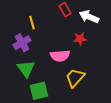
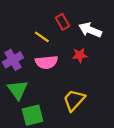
yellow line: (32, 23) -> (42, 37), moved, turned -40
pink semicircle: (60, 56) -> (46, 62), moved

